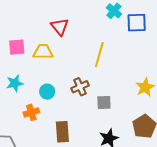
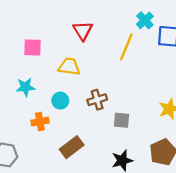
yellow trapezoid: (43, 52) -> (69, 67), moved
yellow line: (99, 55) -> (126, 47), moved
brown rectangle: (62, 132) -> (72, 147), turned 50

